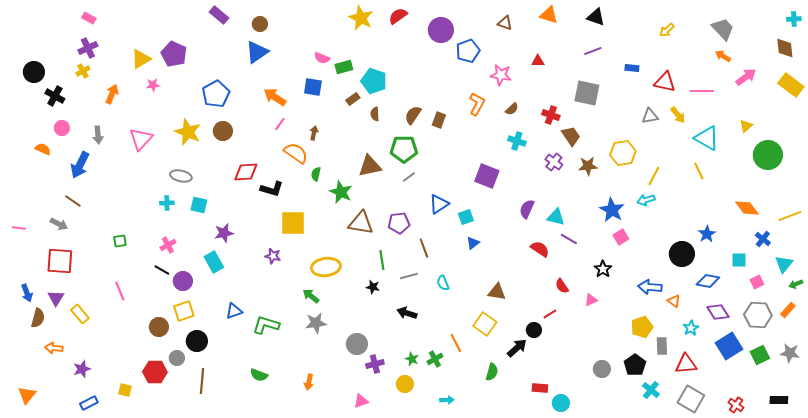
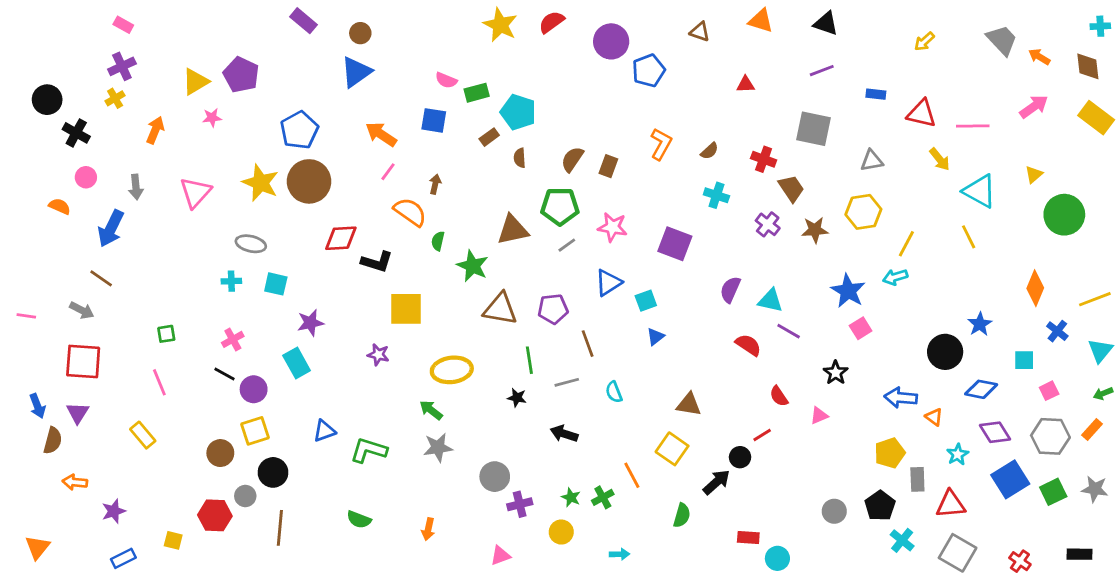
orange arrow: (723, 56) -> (1039, 57), moved
pink star: (501, 75) -> (613, 227), moved
gray triangle: (650, 116) -> (872, 161), moved
brown circle: (223, 131) -> (309, 181), size x1.6
orange diamond: (747, 208) -> (1035, 288), turned 60
cyan triangle: (784, 264) -> (1100, 350), moved
pink line: (120, 291) -> (159, 382), moved
yellow rectangle: (80, 314) -> (143, 435), moved

